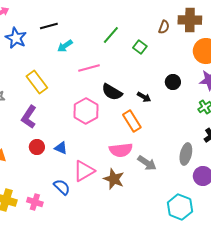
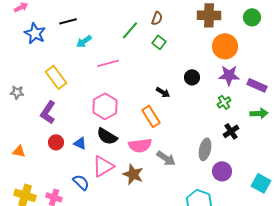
brown semicircle: (164, 27) -> (157, 18), moved
black semicircle: (112, 92) -> (107, 136), moved

